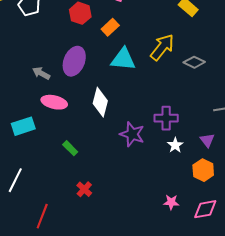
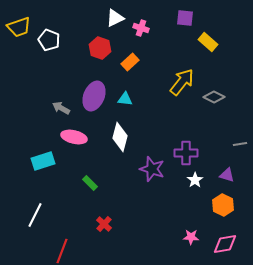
cyan triangle: (123, 59) -> (125, 99), moved, size x0.6
purple triangle: (207, 140) -> (227, 175), turned -35

